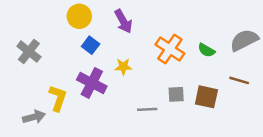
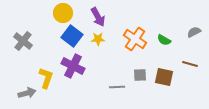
gray semicircle: (244, 40) -> (194, 32), size x0.6
blue square: (91, 45) -> (72, 36), size x1.5
yellow star: (123, 67) -> (98, 39), moved

